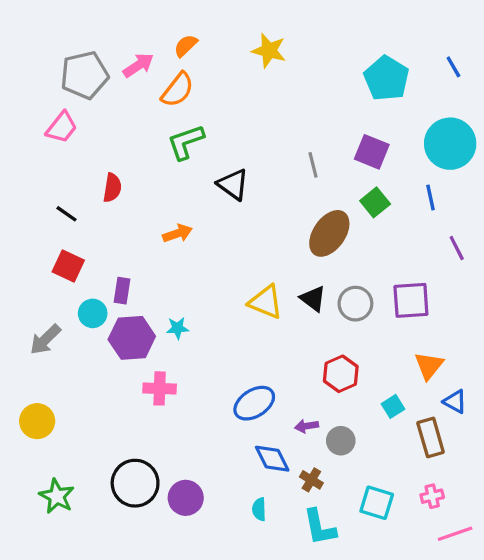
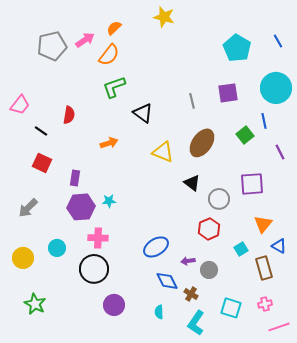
yellow star: (269, 51) -> (164, 17), moved
pink trapezoid: (62, 127) -> (20, 105), moved
purple square: (372, 152) -> (228, 93), turned -30
green square: (375, 202) -> (245, 135), moved
yellow triangle: (266, 302) -> (163, 152), moved
gray circle: (355, 304) -> (219, 199), moved
cyan circle: (93, 313) -> (57, 248), moved
black circle: (135, 483) -> (94, 269), moved
cyan L-shape: (320, 527) -> (196, 323), turned 45

